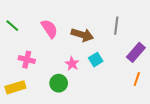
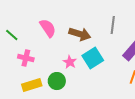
green line: (12, 26) -> (12, 35), moved
cyan square: (96, 60) -> (93, 58), size x1.5
yellow rectangle: (15, 87) -> (32, 85), moved

